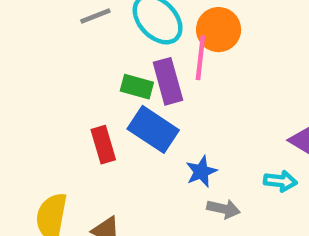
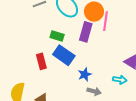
pink line: (200, 58) -> (105, 21), moved
purple rectangle: (168, 81) -> (86, 32), moved, turned 30

